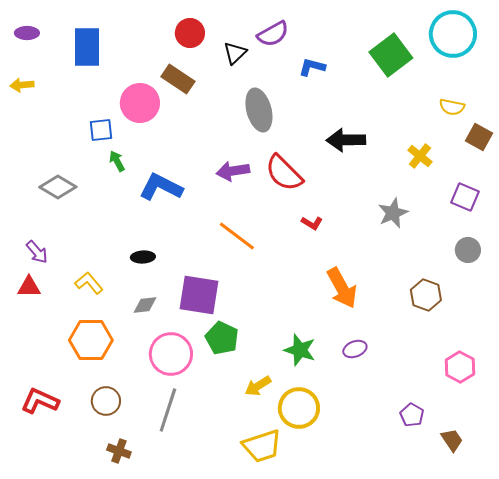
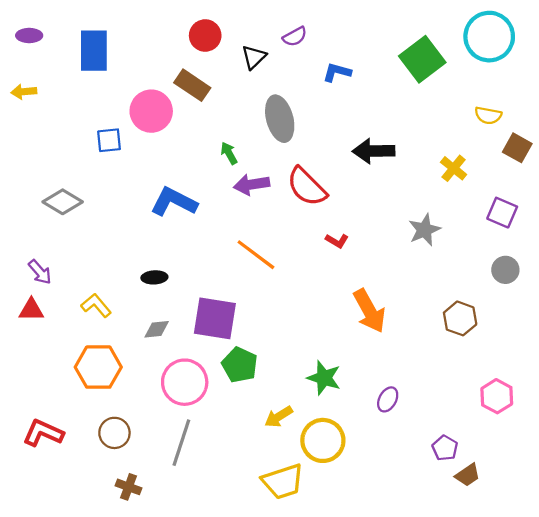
purple semicircle: (273, 34) -> (295, 37), size x0.7
green arrow: (117, 161) -> (229, 153), moved
purple ellipse: (355, 349) -> (388, 399), moved, turned -40
brown trapezoid: (452, 440) -> (468, 475), moved, turned 90

